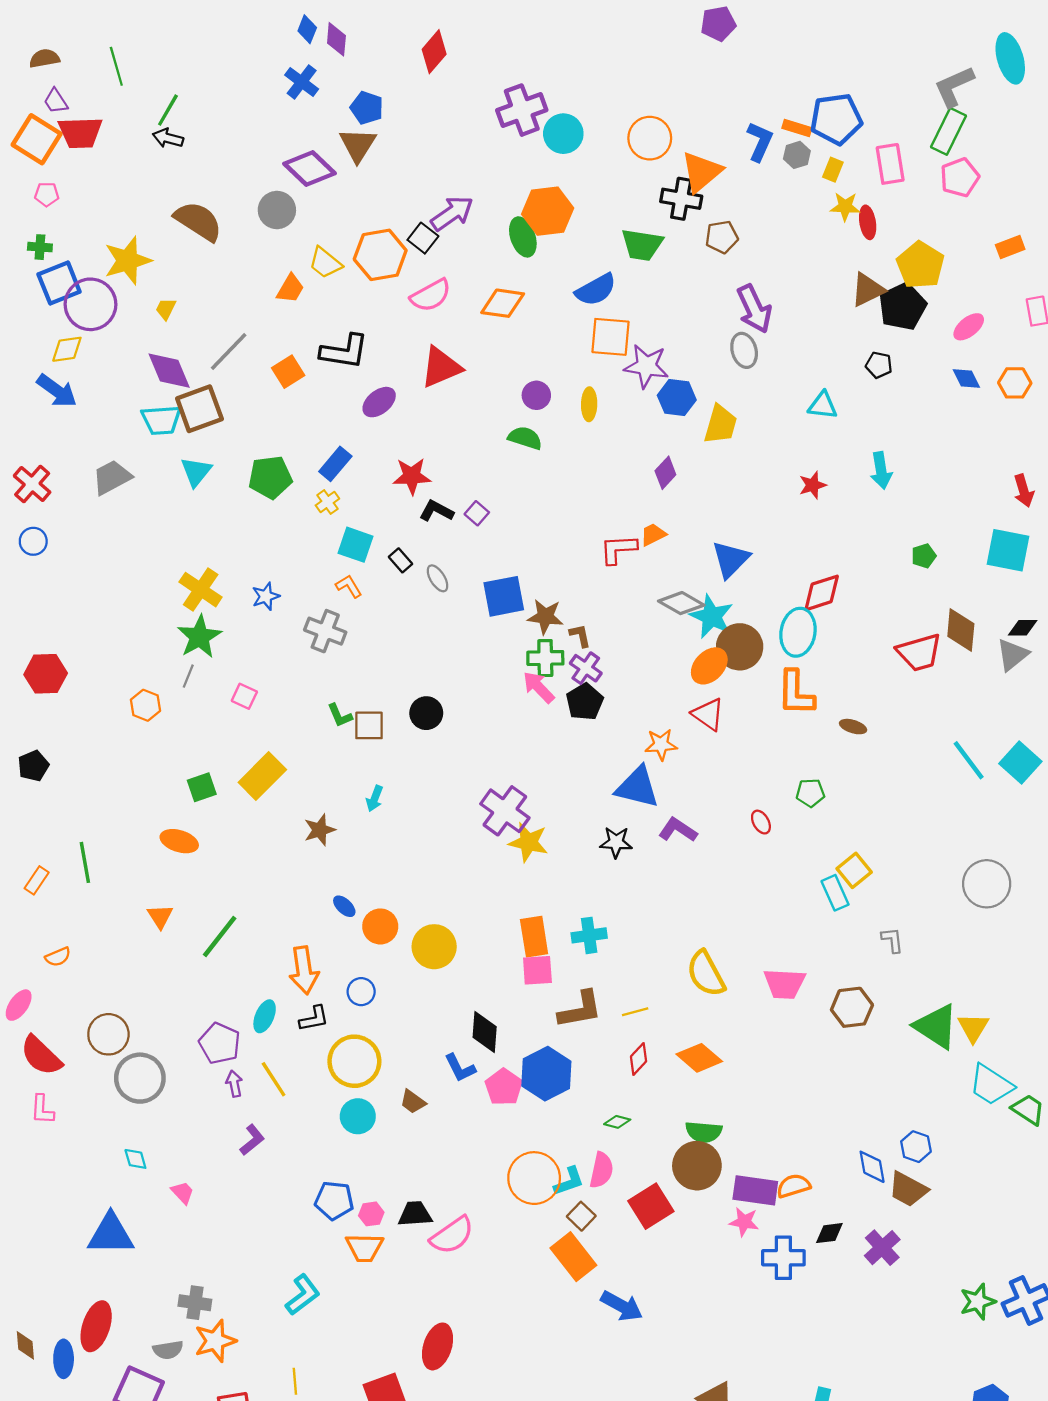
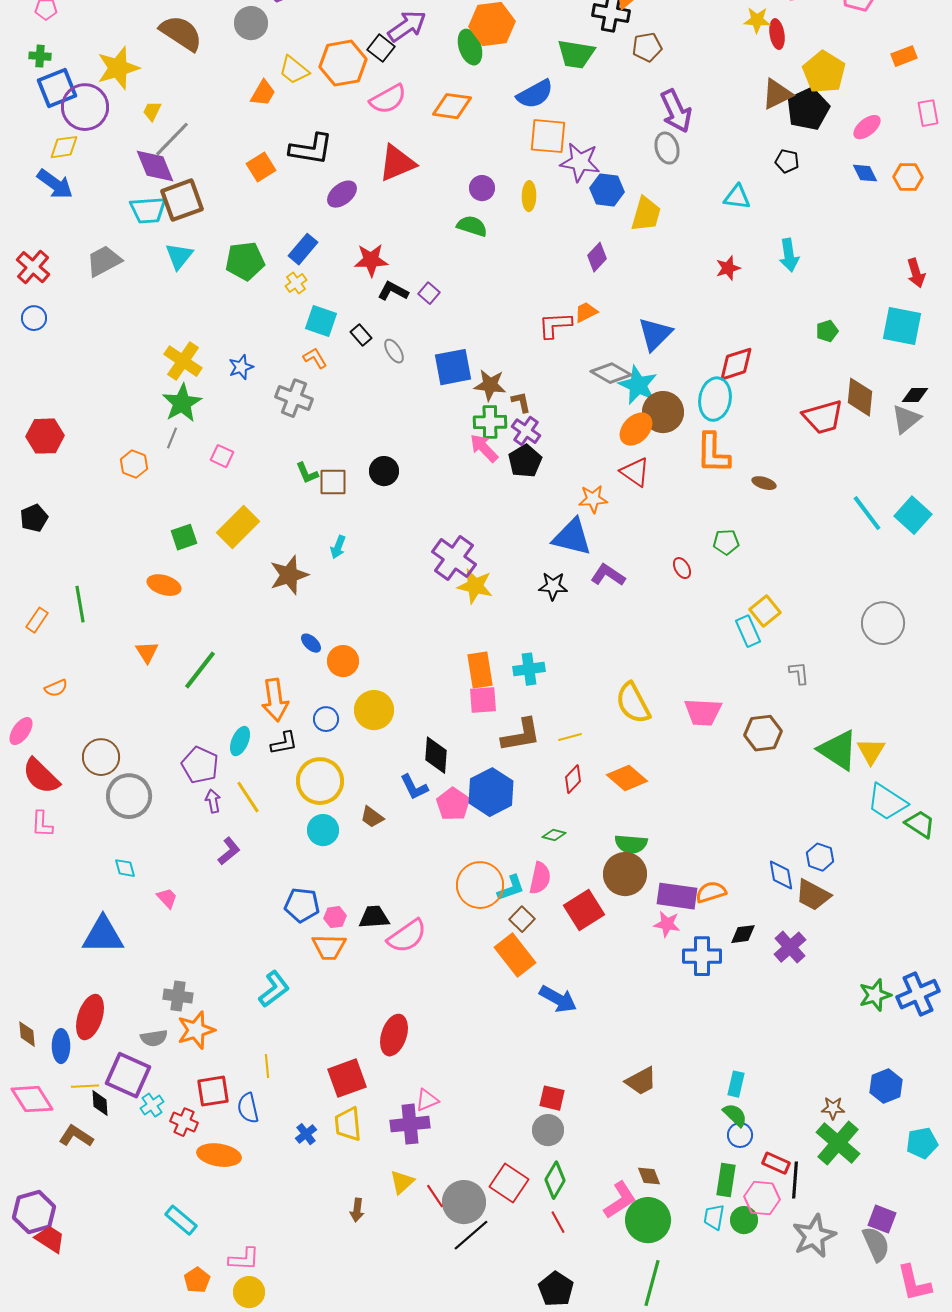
gray line: (229, 351) -> (172, 139), moved
brown star: (320, 830) -> (289, 575), size x1.4
yellow circle: (434, 947) -> (374, 710), moved

